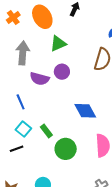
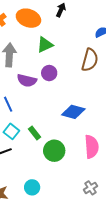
orange ellipse: (42, 17) -> (28, 18), turned -40
blue diamond: (85, 111) -> (73, 112), turned -45

